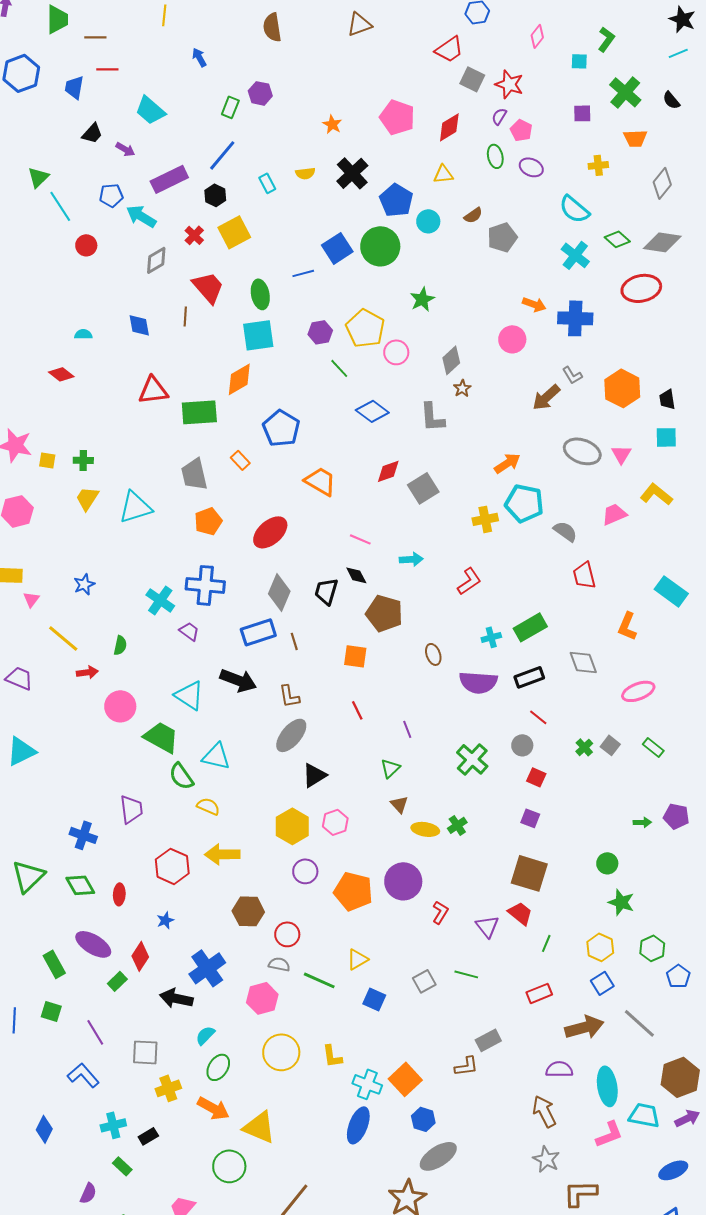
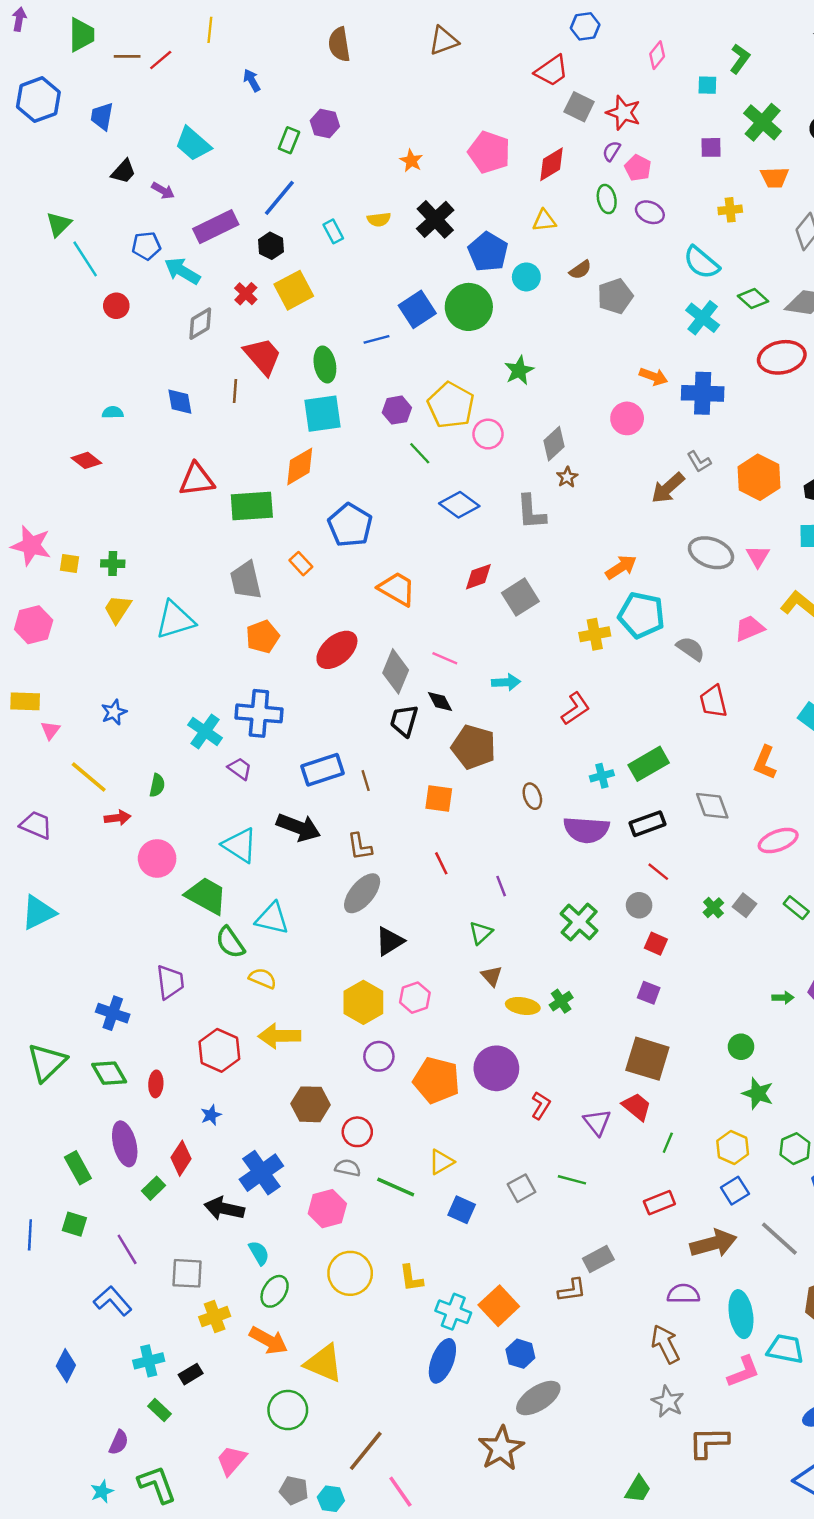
red line: (107, 69) -> (161, 60), moved, turned -40
gray diamond: (279, 592) -> (396, 671), moved
purple ellipse: (93, 944) -> (125, 1144), turned 45
cyan semicircle: (205, 1035) -> (259, 1253), turned 105

